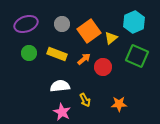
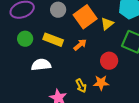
red circle: (103, 67) -> (109, 61), moved
white semicircle: (60, 86) -> (41, 65), moved
orange star: (119, 104) -> (101, 83), moved

